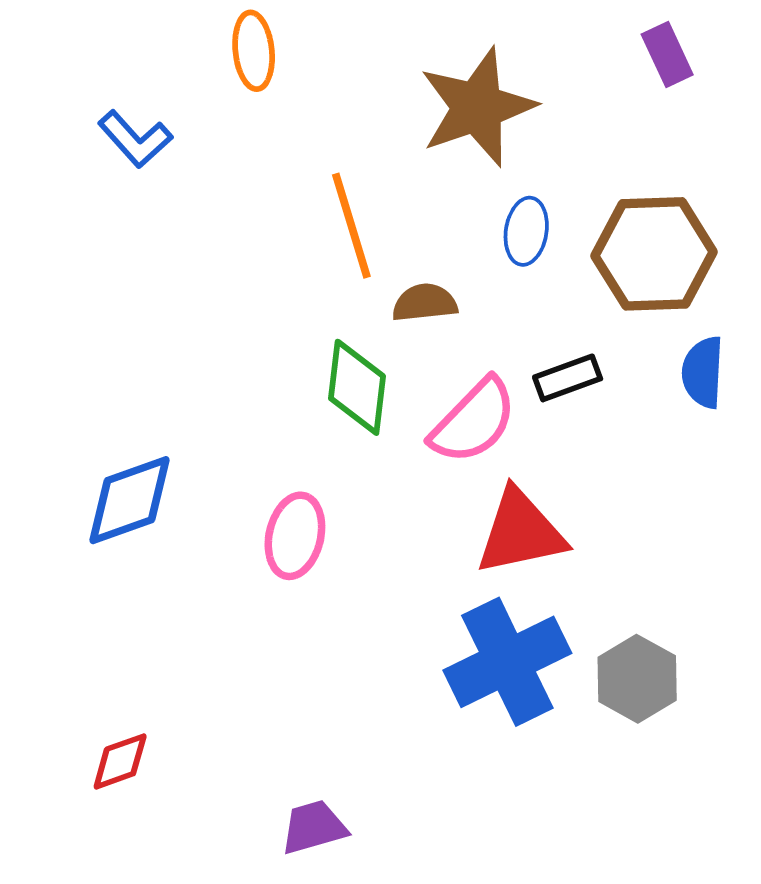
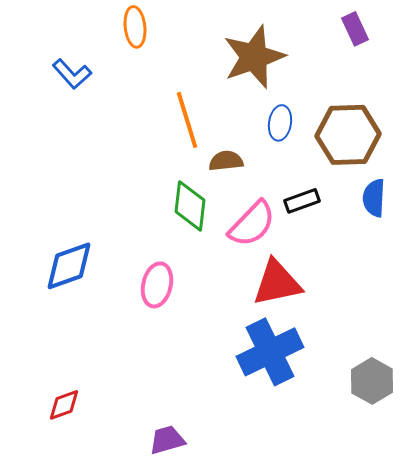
gray hexagon: (637, 679) -> (372, 381), moved

